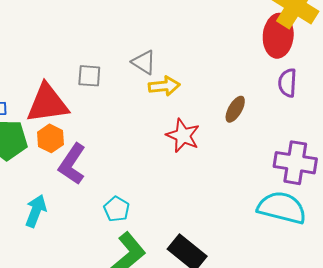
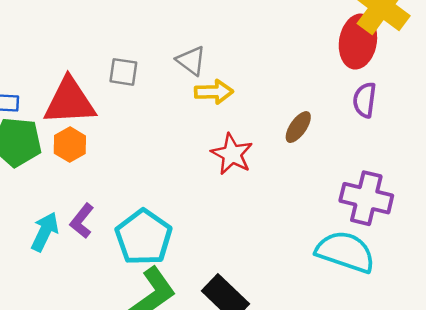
purple L-shape: (72, 164) -> (82, 221), moved, size x0.7
cyan pentagon: (117, 209) -> (144, 237), size x1.8

